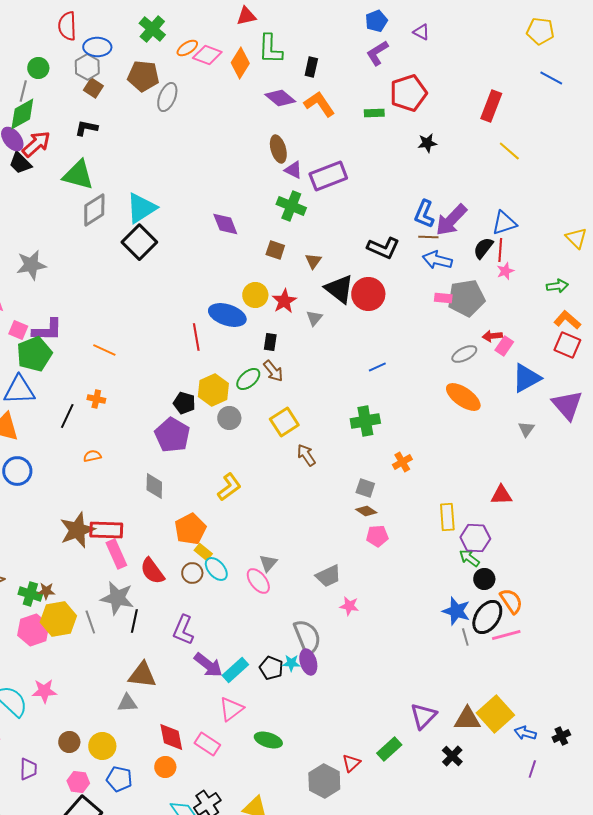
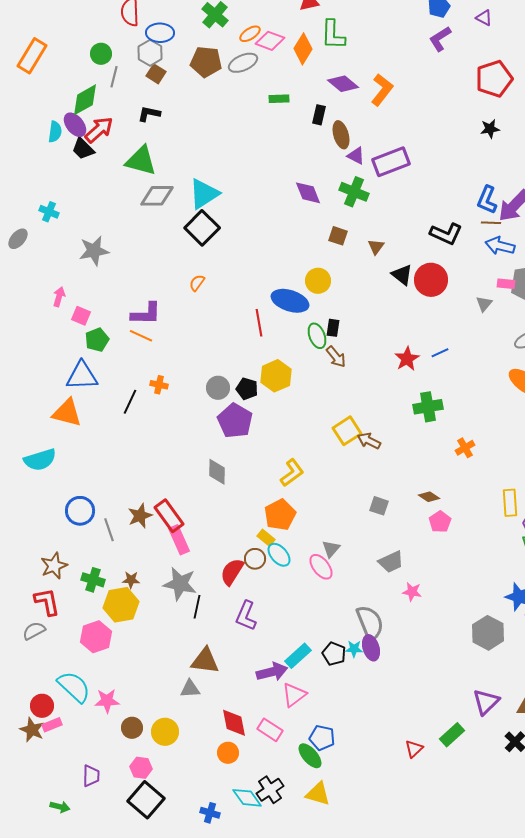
black rectangle: (311, 67) -> (319, 115), moved
gray line: (23, 91) -> (114, 77), moved
red pentagon: (408, 93) -> (494, 79), moved
gray ellipse: (167, 97) -> (243, 63), moved, turned 44
orange L-shape: (319, 104) -> (382, 90), turned 72
green rectangle: (374, 113) -> (279, 99), moved
gray diamond: (94, 210) -> (157, 196), turned 32
purple diamond: (225, 224) -> (308, 193), moved
black triangle: (339, 289) -> (402, 275), size x0.7
red star: (284, 301) -> (407, 359), moved
gray triangle: (314, 318) -> (484, 304), moved
purple L-shape: (47, 330) -> (146, 314), moved
orange line: (104, 350) -> (141, 336), moved
green pentagon: (34, 354) -> (97, 340), size x0.7
green ellipse: (248, 379) -> (317, 336), moved, turned -70
gray circle: (229, 418) -> (218, 388), moved
yellow square: (284, 422) -> (347, 431), moved
brown arrow: (306, 455) -> (369, 441), turned -30
orange semicircle: (92, 456) -> (197, 283), moved, turned -42
blue circle: (17, 471) -> (80, 511), moved
gray square: (365, 488) -> (379, 506), moved
orange pentagon: (190, 529) -> (280, 515), moved
brown star: (77, 530) -> (140, 516), size x0.7
red rectangle: (106, 530) -> (169, 516), turned 52
pink pentagon: (377, 536) -> (440, 522), turned -30
red semicircle: (152, 571) -> (232, 572), moved, turned 68
brown star: (46, 591) -> (131, 580), moved
gray line: (90, 622) -> (109, 530), moved
pink hexagon: (33, 630) -> (96, 637), moved
purple arrow: (208, 665) -> (272, 672), moved, turned -52
pink star: (44, 691) -> (107, 701), moved
green ellipse: (268, 740) -> (310, 756), moved, turned 32
purple trapezoid: (28, 769) -> (91, 776), moved
blue pentagon: (119, 779) -> (322, 738), moved
gray hexagon: (324, 781) -> (488, 633), moved

